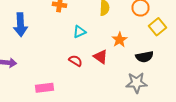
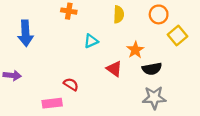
black semicircle: (144, 57) -> (152, 69), moved
red semicircle: (76, 61) -> (71, 84), moved

